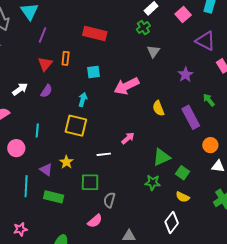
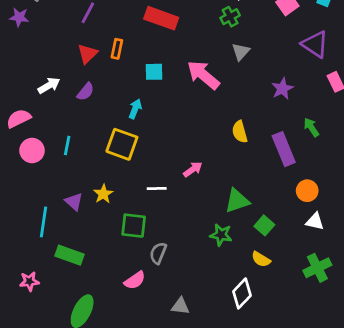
pink arrow: (126, 86) -> (203, 75), moved, turned 60
pink circle: (16, 148) -> (32, 151), moved
green rectangle: (54, 197) -> (70, 255), moved

